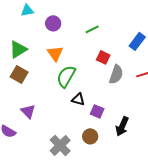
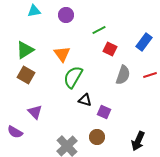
purple circle: (53, 23) -> (66, 15), moved
red square: (103, 57) -> (110, 49), moved
black arrow: (122, 126) -> (138, 141), moved

